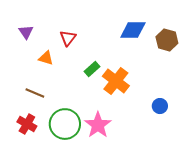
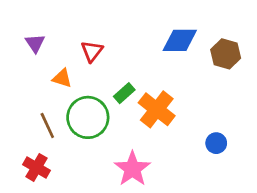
brown line: (35, 93) -> (47, 126), turned 42
green circle: (65, 124) -> (88, 117), moved

